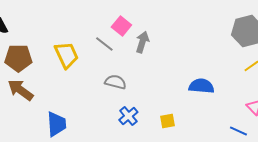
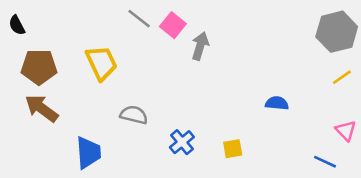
gray line: (104, 44) -> (139, 19), moved
gray semicircle: (115, 82) -> (134, 115), moved
blue semicircle: (201, 86) -> (277, 103), size x0.7

